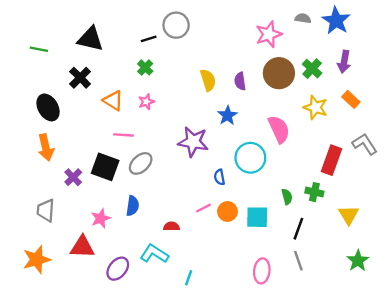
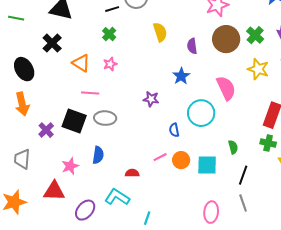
yellow semicircle: (208, 80) -> (160, 32), moved
purple star: (193, 142) -> (151, 99), size x0.6
gray ellipse: (141, 163) -> (105, 118), turned 45
green cross: (314, 192) -> (268, 143), moved

